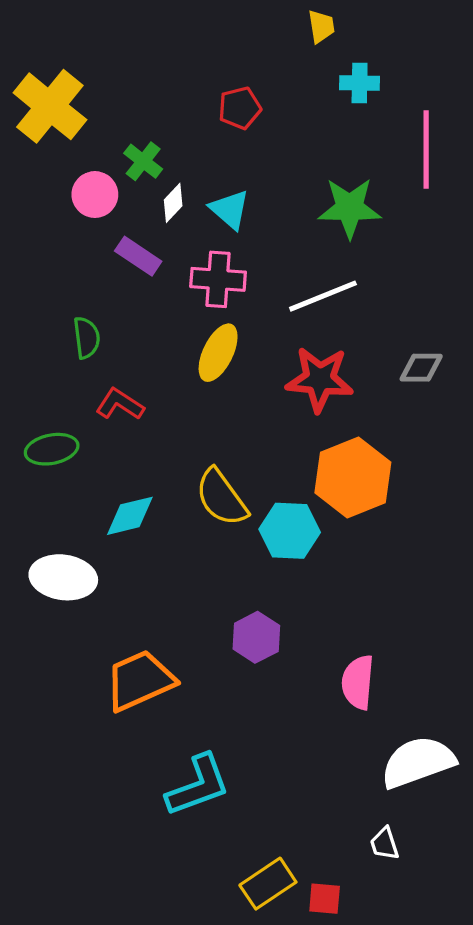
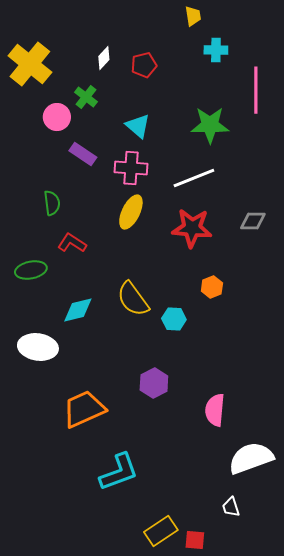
white diamond: (173, 203) -> (104, 58), moved
orange hexagon: (353, 477) -> (212, 287), size x0.5
cyan hexagon: (290, 531) -> (174, 319), size x0.7

